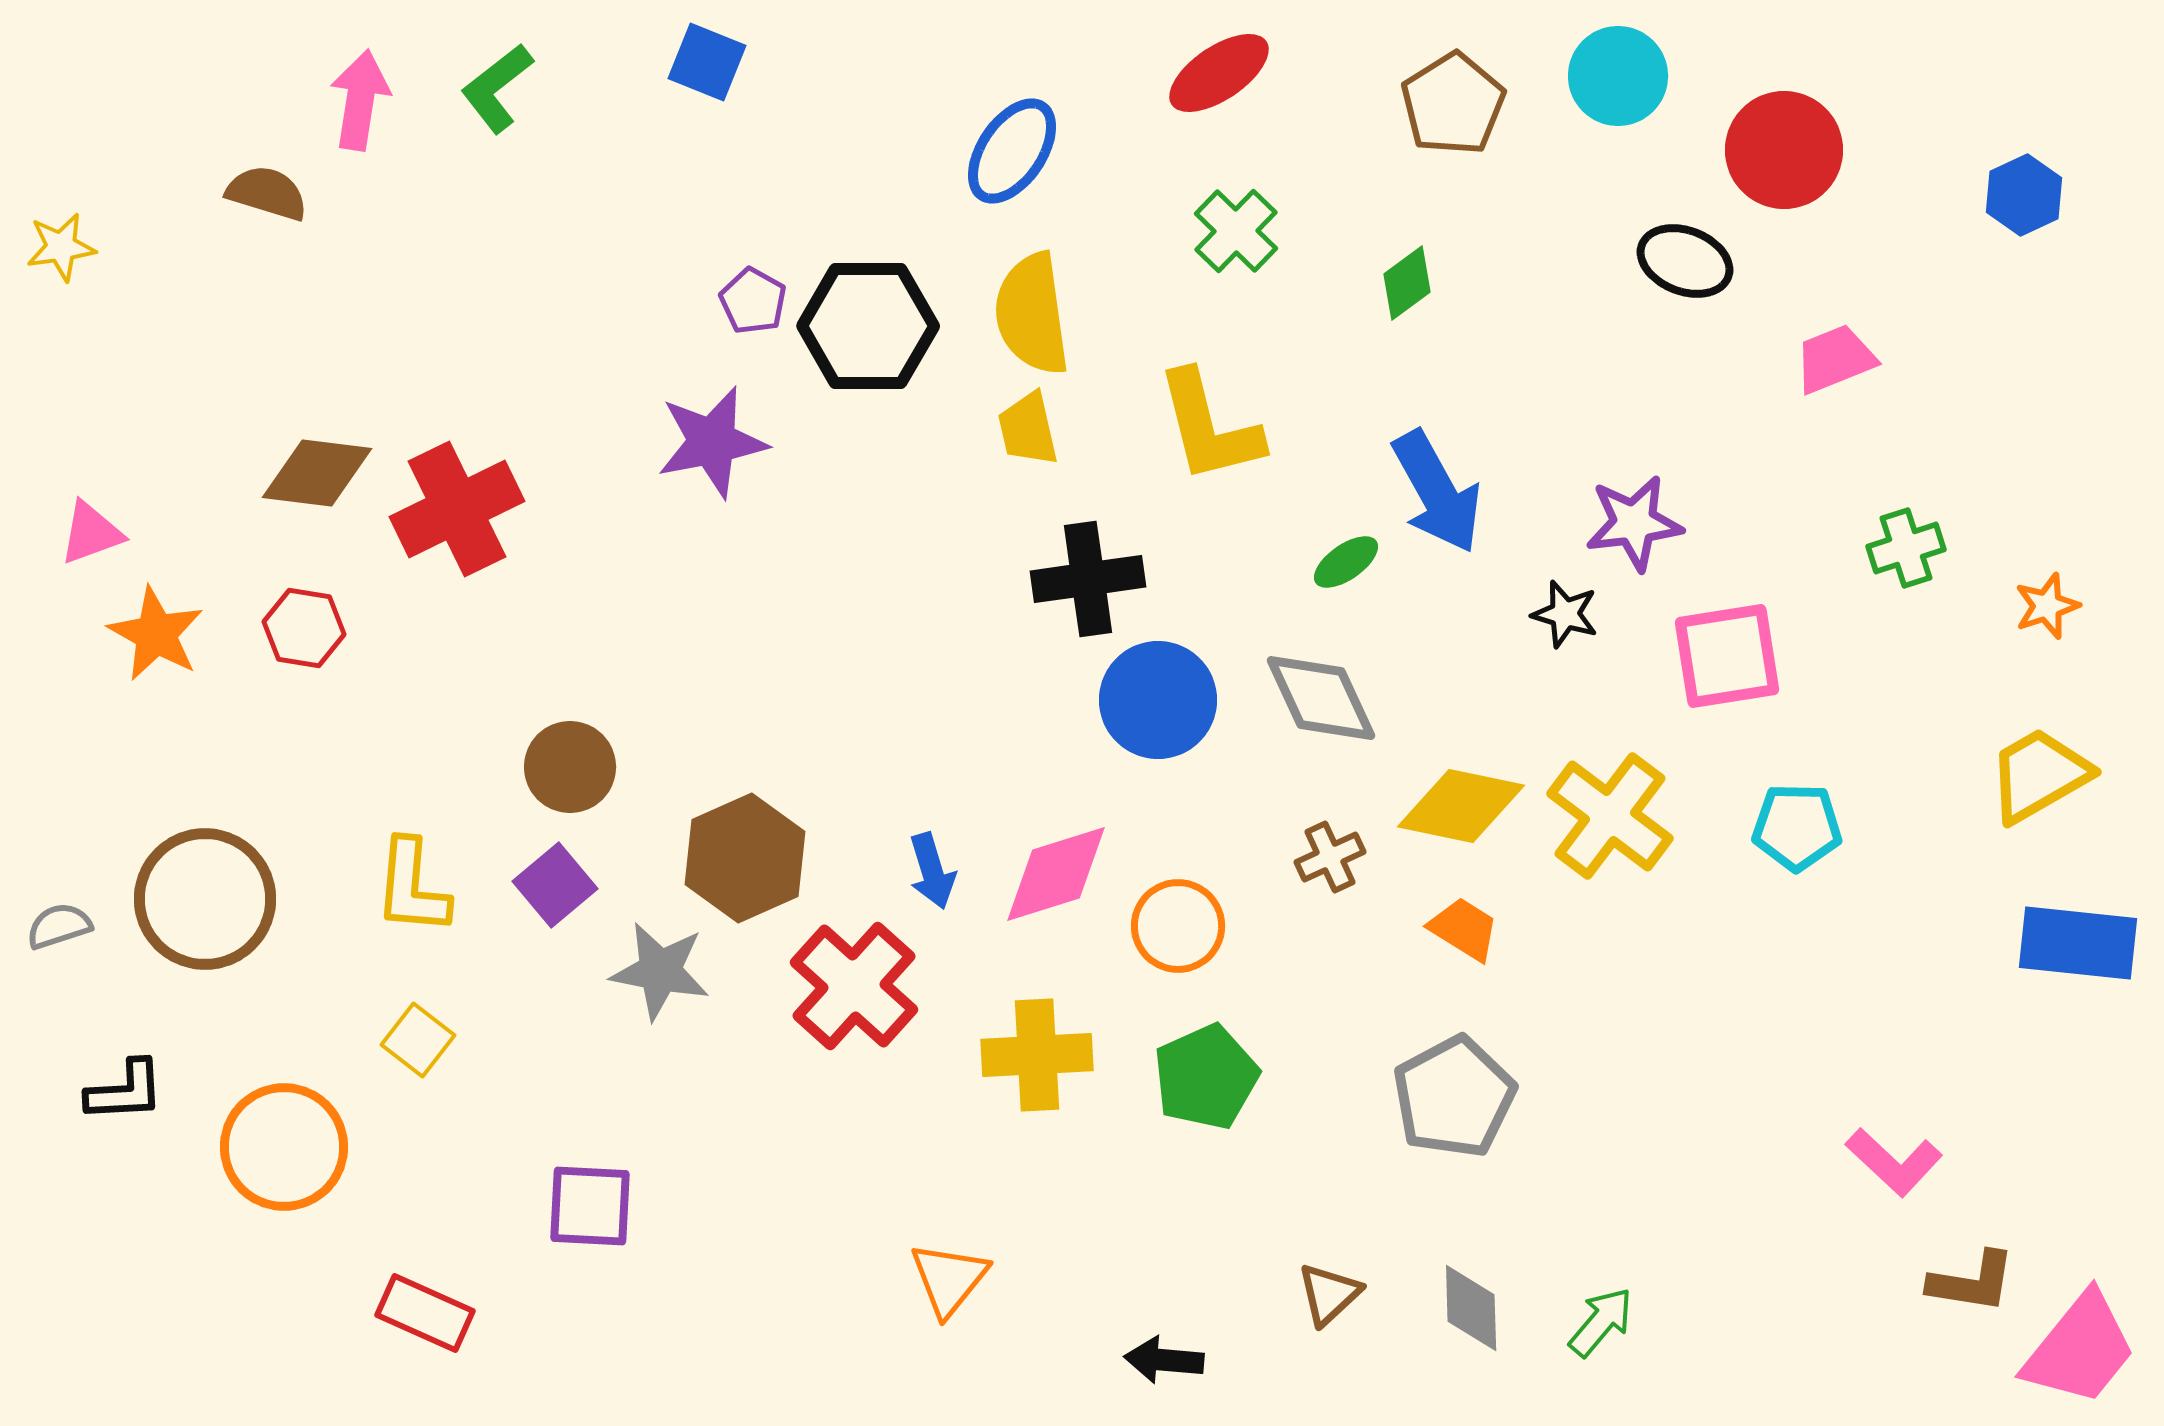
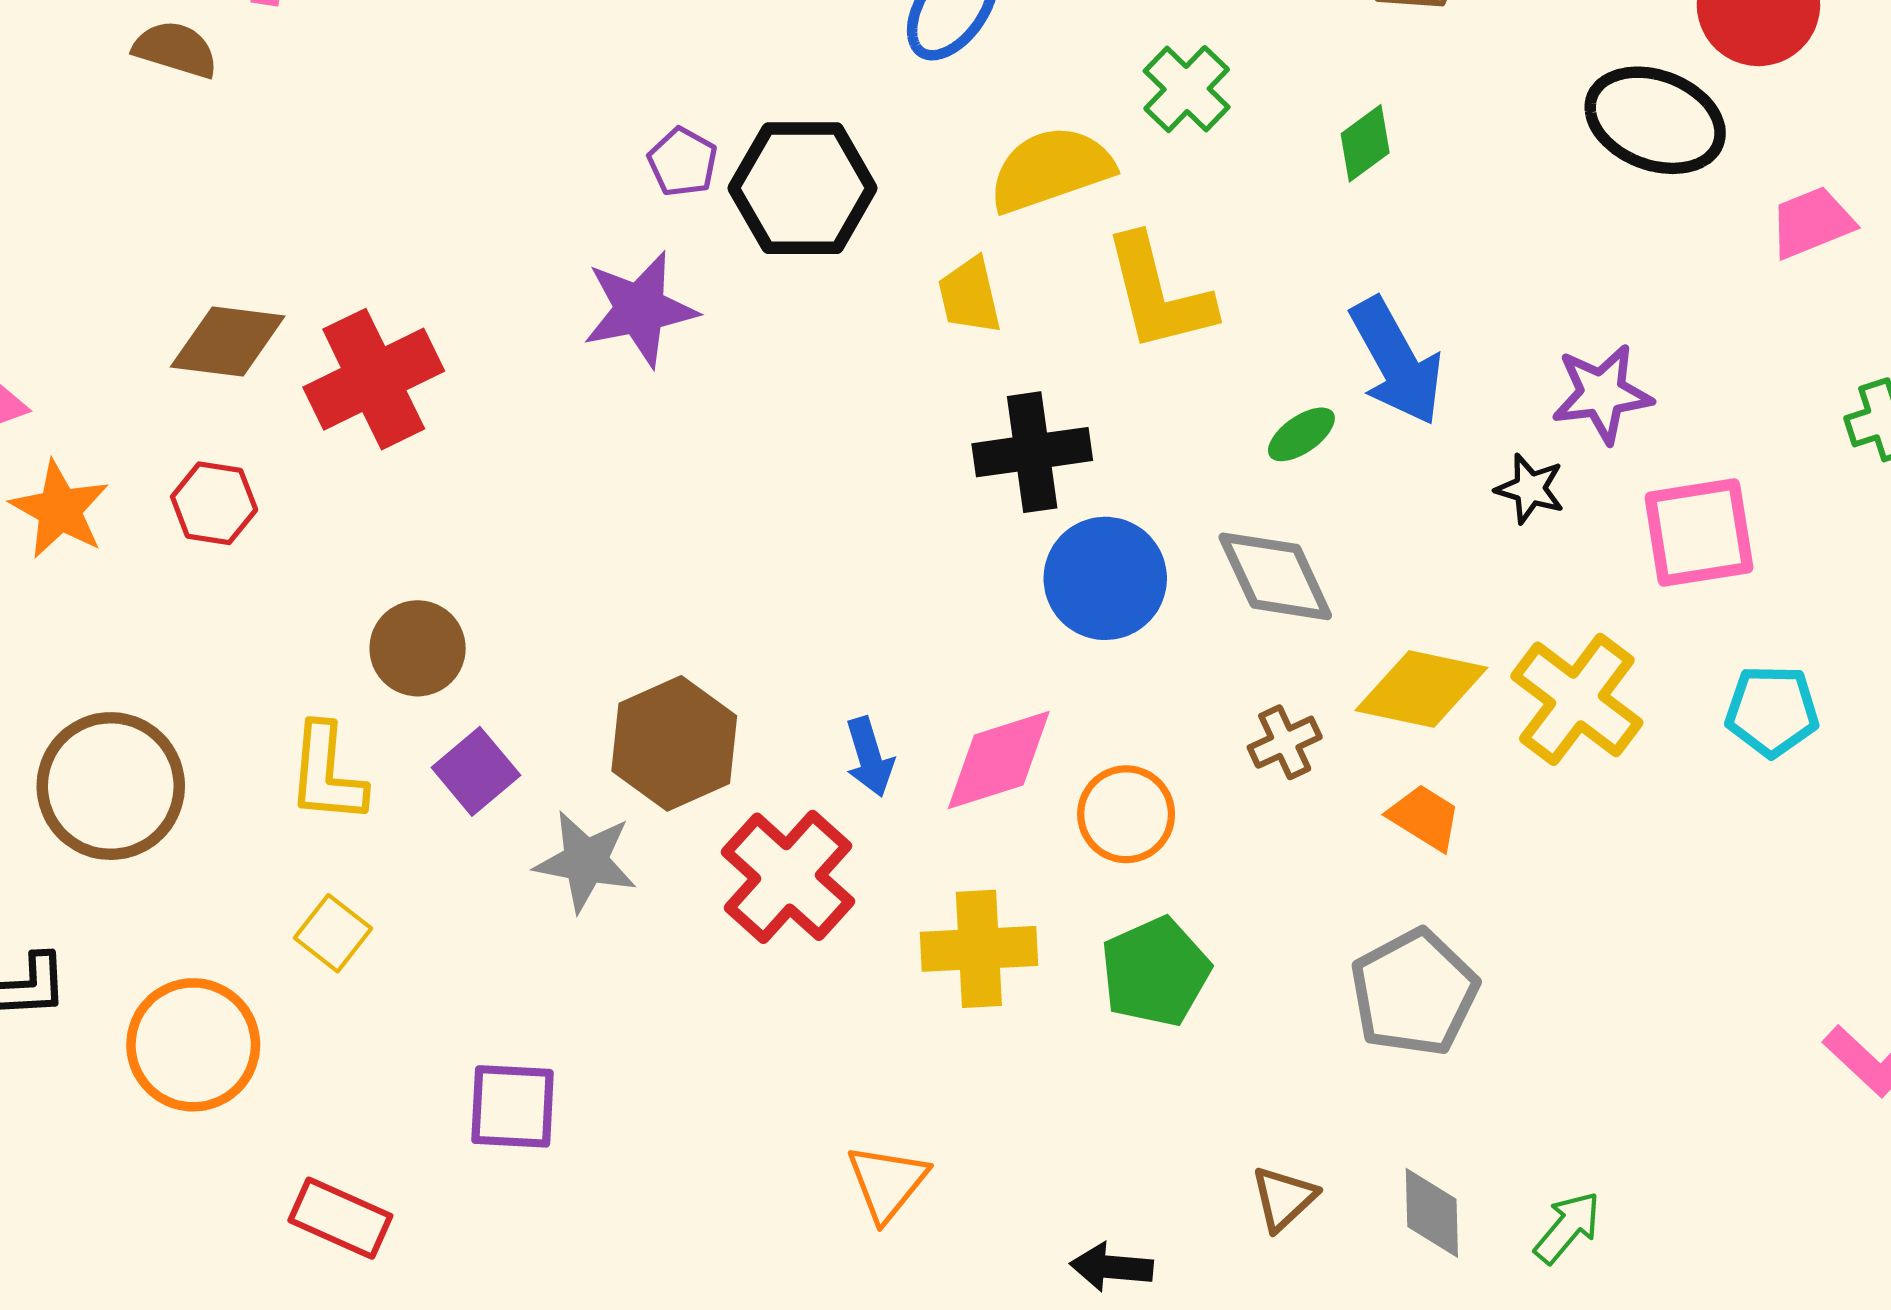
black ellipse: (1685, 261) -> (1655, 120), size x1.4
yellow semicircle: (1032, 314) -> (1051, 169), moved, turned 79
brown circle: (570, 767) -> (418, 648), moved

